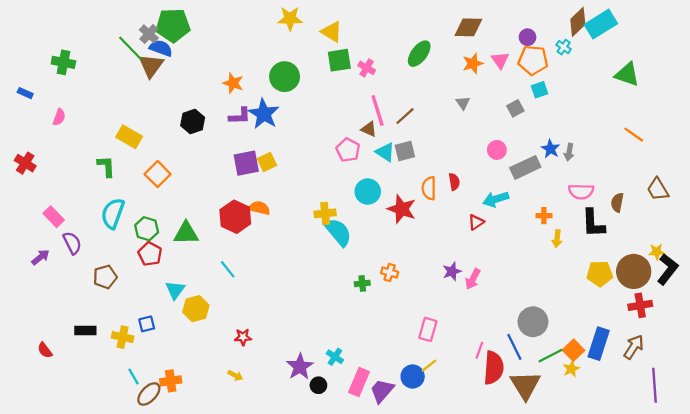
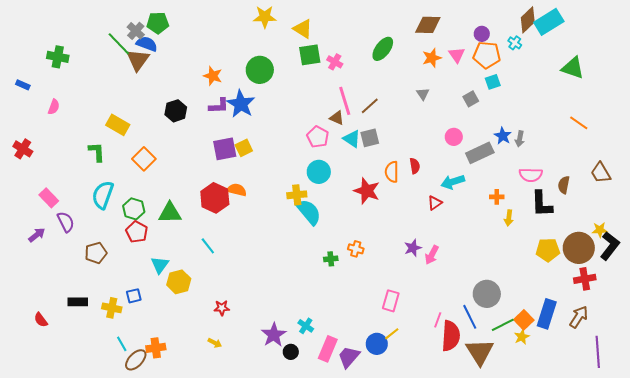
green pentagon: (173, 25) -> (158, 23), size x0.7
cyan circle: (368, 192) -> (319, 172), moved

